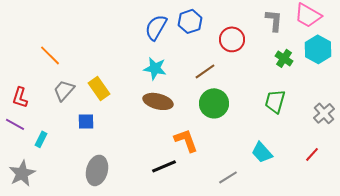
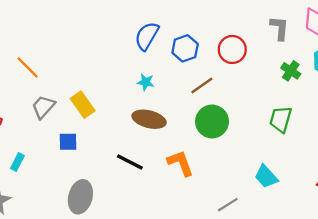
blue hexagon: (190, 21) -> (185, 48), moved
cyan star: (155, 68) -> (146, 82), size x0.7
black line: (164, 166) -> (130, 162), moved, turned 50

